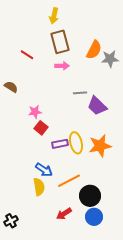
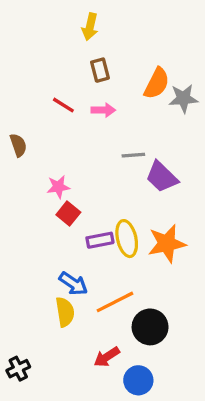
brown rectangle: (60, 42) -> (100, 70), size x0.6
red line: (27, 55) -> (63, 105), moved
brown semicircle: (11, 87) -> (18, 145), turned 40
blue circle: (94, 217) -> (138, 380), moved

